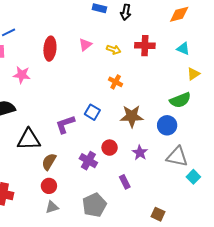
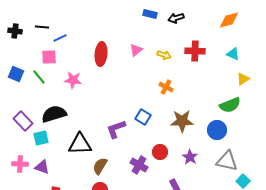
black arrow: (126, 12) -> (176, 18), turned 63

